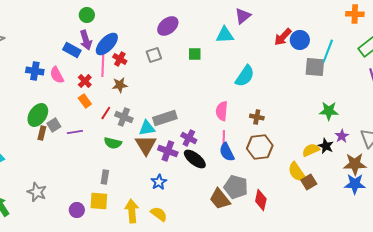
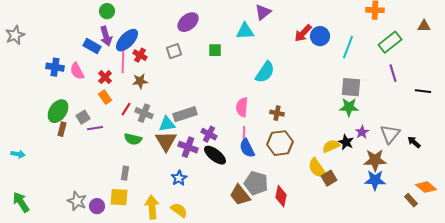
gray square: (315, 67) -> (351, 87), moved
gray square: (54, 125) -> (83, 117), moved
gray star: (37, 192) -> (77, 201), moved

